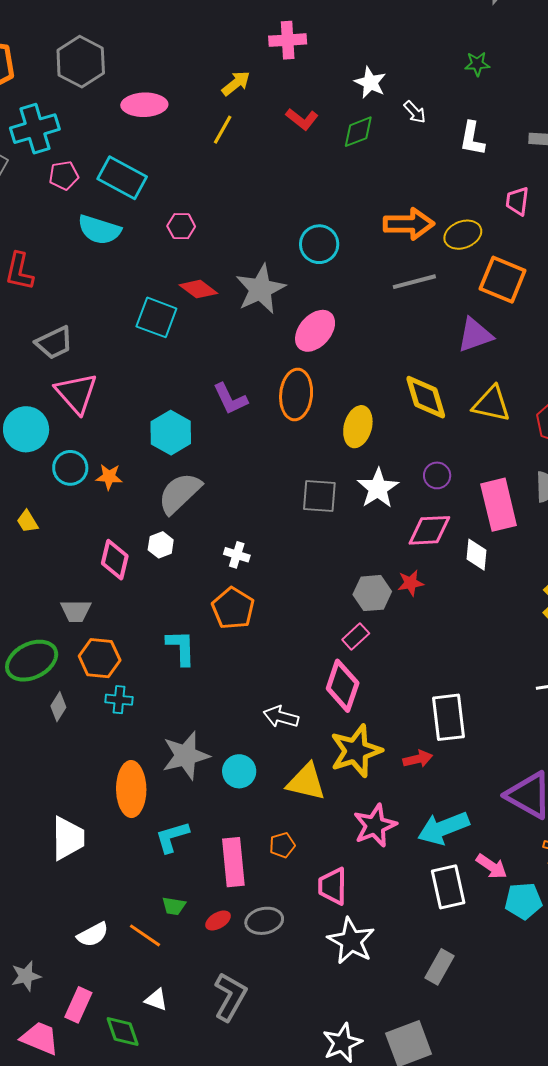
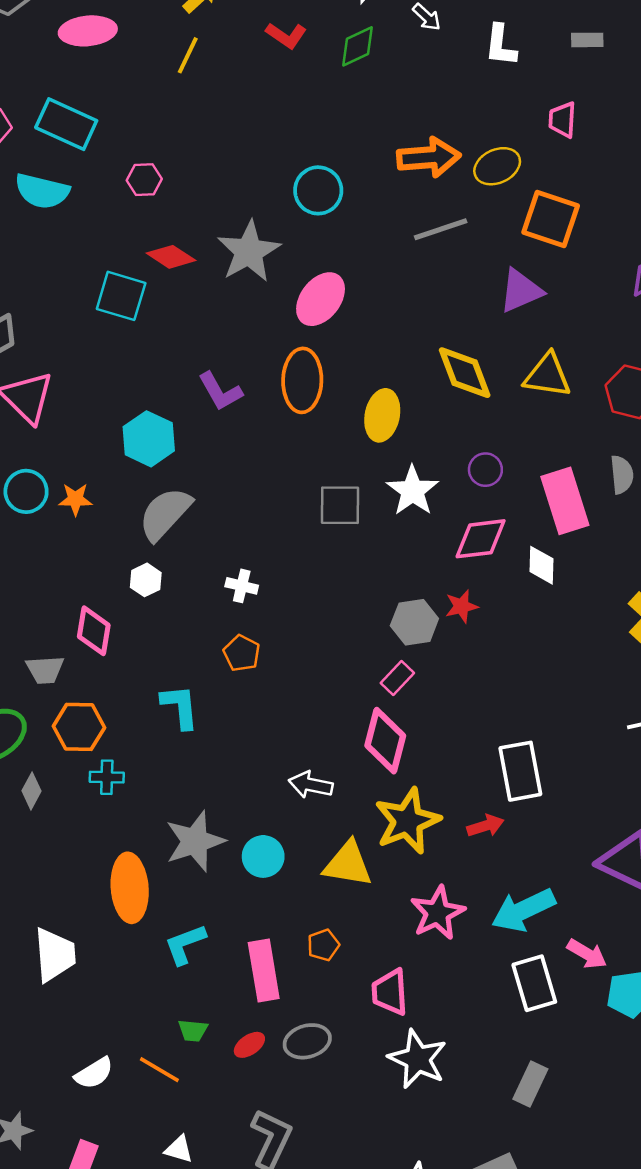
pink diamond: (115, 560) -> (94, 631), moved
orange pentagon: (233, 608) -> (242, 653), size x0.7

